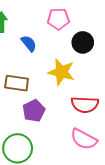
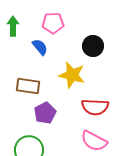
pink pentagon: (58, 19) -> (53, 23), moved

